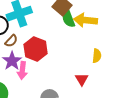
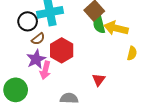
yellow semicircle: (97, 56) -> (132, 53), moved
red triangle: (82, 79) -> (99, 80), moved

